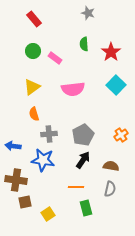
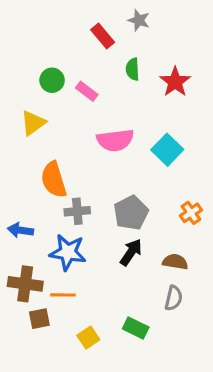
red rectangle: (34, 19) -> (103, 36), moved
cyan square: (116, 85) -> (167, 150), moved
yellow triangle: (32, 87) -> (33, 123), moved
orange semicircle: (34, 114) -> (54, 180), size x1.6
orange line: (76, 187) -> (63, 295), moved
green rectangle: (86, 208) -> (136, 328), turned -49
yellow square: (48, 214) -> (88, 338), moved

